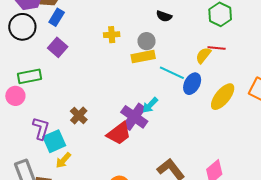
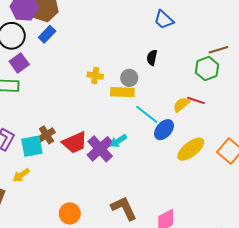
black semicircle: (164, 16) -> (152, 58), turned 70
yellow cross: (112, 35) -> (95, 76), moved
purple square: (58, 47) -> (19, 63), moved
red trapezoid: (119, 133) -> (75, 143), moved
cyan square: (54, 141) -> (32, 146), moved

